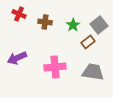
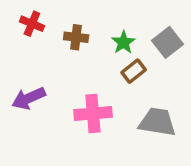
brown rectangle: (88, 42) -> (134, 71), moved

